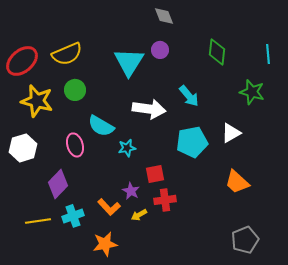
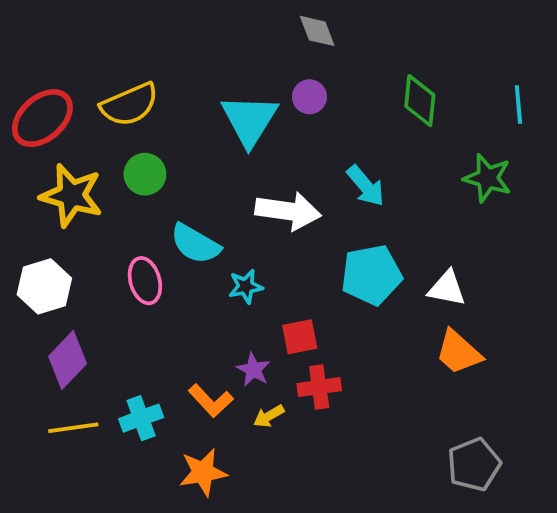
white triangle: (231, 133) -> (447, 288), moved, turned 40
purple diamond: (58, 184) -> (68, 360), moved

